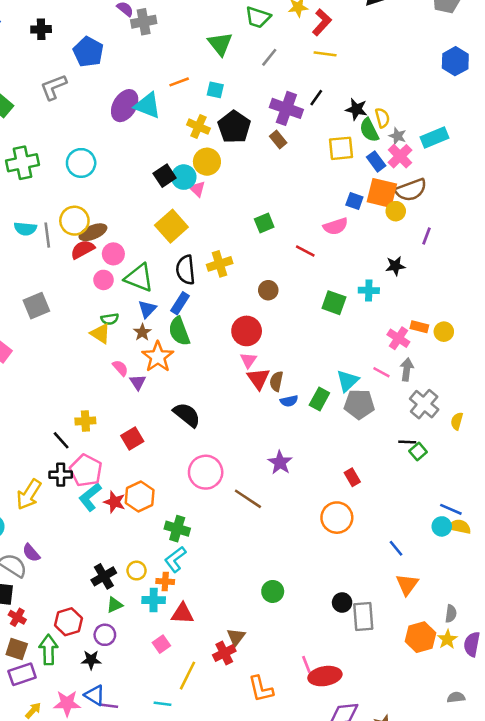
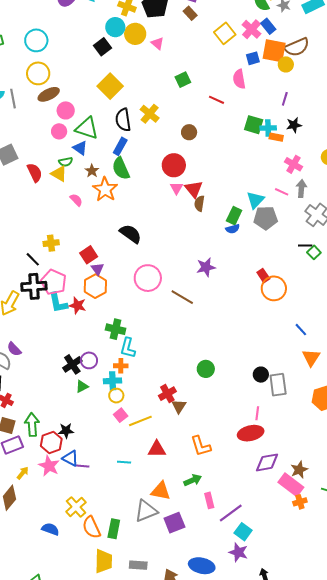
yellow square: (341, 148) -> (225, 33), moved, turned -30
pink cross: (400, 156) -> (251, 29), moved
cyan circle: (184, 177) -> (115, 27), moved
pink triangle: (197, 189) -> (157, 43), moved
blue square: (354, 201) -> (253, 58), turned -32
yellow circle: (74, 221) -> (38, 73), moved
pink semicircle: (336, 226) -> (239, 79), turned 102
purple line: (427, 236) -> (285, 99), moved
red semicircle: (83, 249) -> (35, 173), moved, turned 96
yellow cross: (220, 264) -> (150, 114), turned -30
black star: (395, 266) -> (294, 125), moved
green square: (334, 303) -> (254, 125), moved
blue triangle: (147, 309) -> (80, 148), moved, turned -35
orange rectangle: (419, 327) -> (276, 137), moved
red triangle: (258, 379) -> (194, 189), moved
purple triangle: (138, 382) -> (97, 269), moved
blue semicircle: (289, 401) -> (233, 229), moved
purple star: (280, 463) -> (206, 267), turned 30
black cross: (61, 475) -> (34, 286), size x1.4
cyan L-shape: (90, 497) -> (58, 303), turned -60
orange hexagon: (140, 497) -> (95, 286), moved
orange circle: (337, 518) -> (274, 288), moved
green cross: (177, 529) -> (116, 329), moved
cyan L-shape: (175, 559) -> (128, 348), turned -35
yellow circle: (137, 571) -> (116, 396), moved
red triangle: (182, 614) -> (157, 449), moved
red hexagon: (68, 622) -> (51, 442), moved
purple circle: (105, 635) -> (89, 360), moved
red cross: (224, 653) -> (167, 394), moved
pink line: (306, 664) -> (257, 413), moved, turned 32
yellow line: (187, 676) -> (140, 421), moved, turned 45
pink star: (67, 703) -> (49, 466), turned 30

